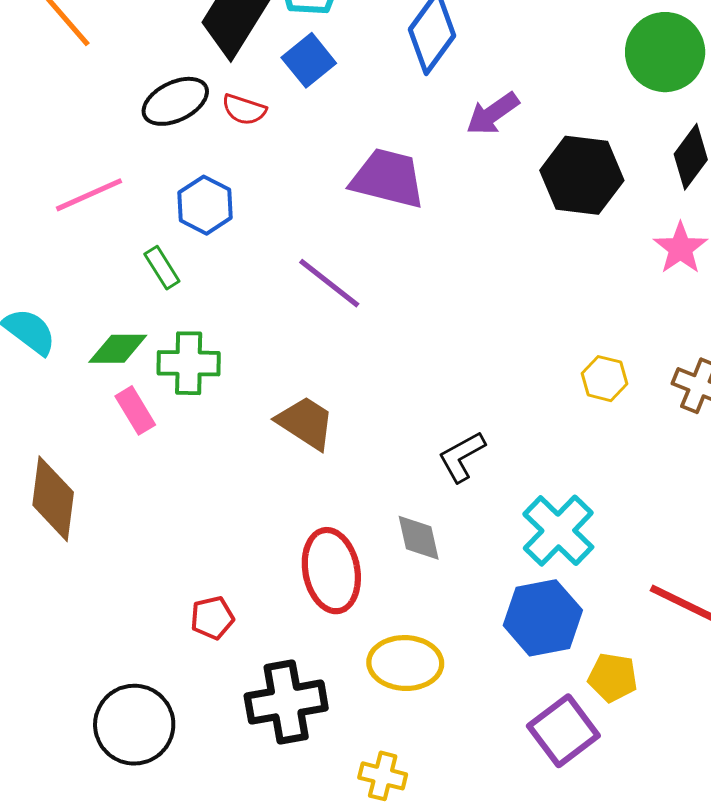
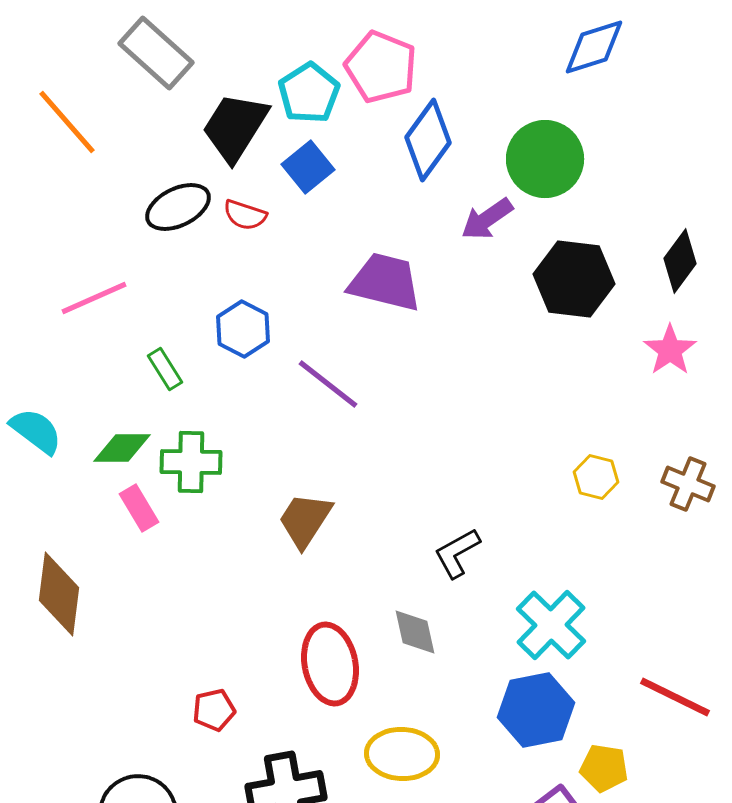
green circle: (665, 52) -> (545, 159), moved
blue hexagon: (205, 205) -> (243, 329), moved
brown trapezoid: (306, 423) -> (305, 520), turned -90

